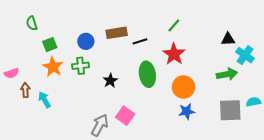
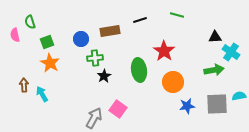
green line: (174, 25) -> (177, 15), moved, turned 64
black line: (140, 41) -> (140, 20), moved
green cross: (81, 66) -> (95, 58), moved
pink semicircle: (12, 73) -> (15, 35), moved, turned 96
blue star: (187, 111) -> (187, 106), moved

